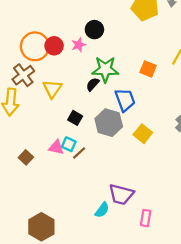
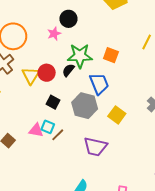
red circle: (54, 46) -> (47, 73), moved
orange square: (148, 69) -> (111, 55), moved
purple trapezoid: (121, 194) -> (95, 147), moved

